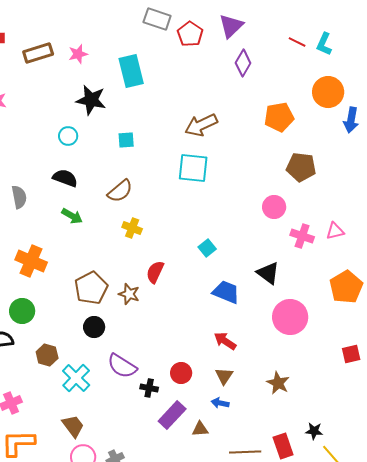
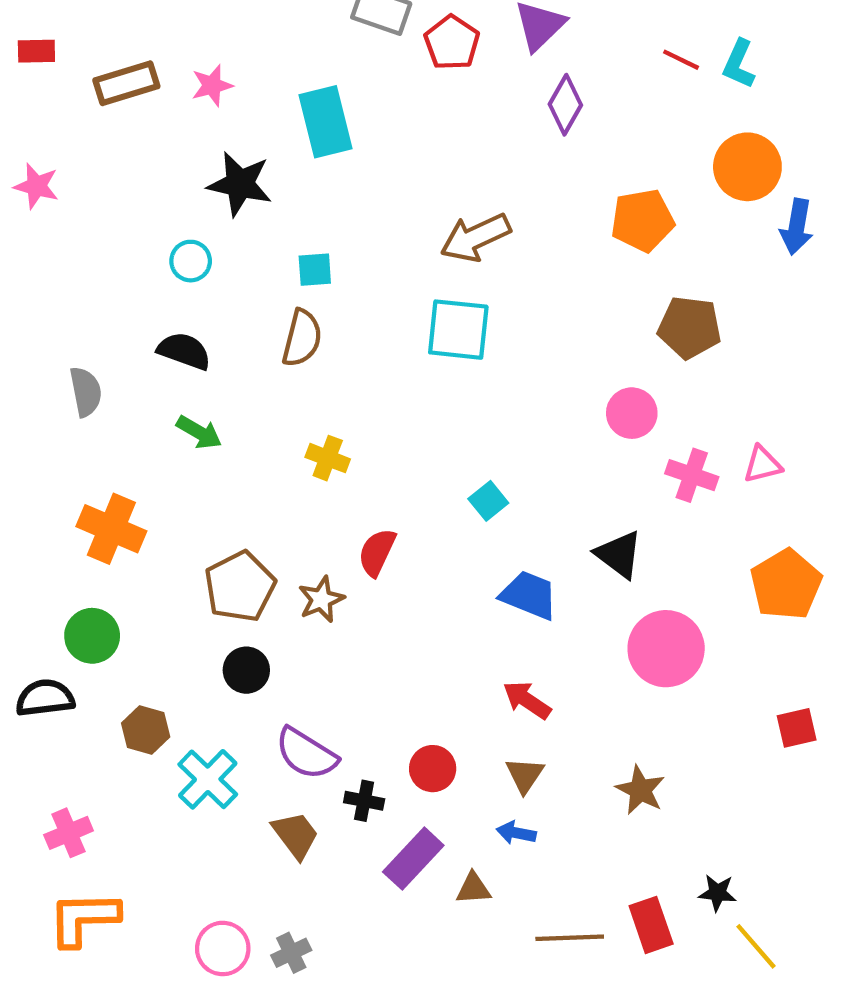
brown semicircle: (120, 191) -> (302, 338), moved, turned -36
brown star: (129, 294) -> (321, 599), turned 30
brown trapezoid: (73, 426) -> (296, 835), moved

